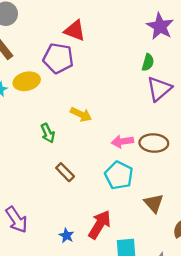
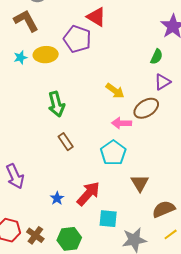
purple triangle: (159, 89) -> (162, 82), size x0.7
yellow arrow: (81, 114) -> (115, 91), moved
green arrow: (48, 133) -> (56, 104), size x1.4
brown ellipse: (154, 143) -> (146, 108), moved, turned -45

